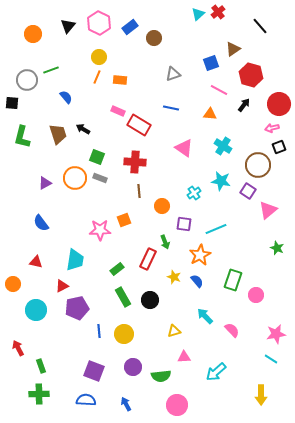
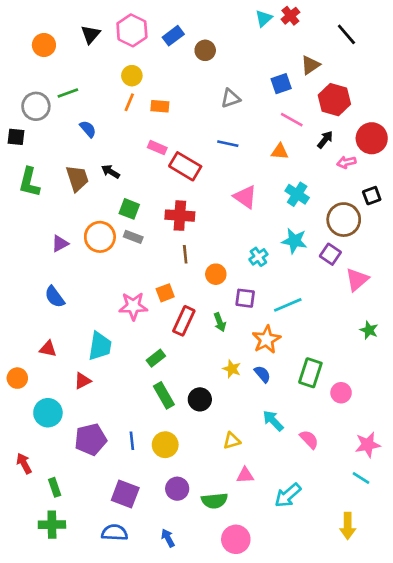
pink arrow: (272, 128) -> (346, 162), moved
red rectangle: (148, 259) -> (184, 321), moved
purple pentagon: (77, 308) -> (91, 439), moved

